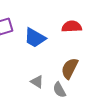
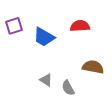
brown semicircle: (70, 68) -> (93, 67), moved, turned 75

